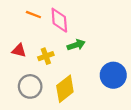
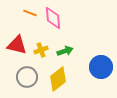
green arrow: (76, 45) -> (65, 51), moved
red triangle: (19, 51) -> (17, 45), size x1.5

